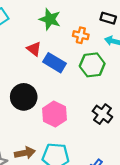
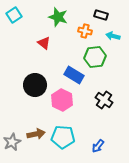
black rectangle: (108, 18) -> (101, 15), moved
blue rectangle: (55, 63) -> (74, 75), moved

